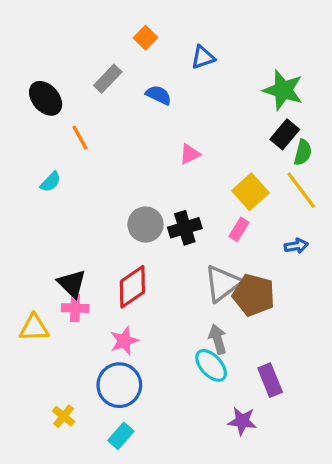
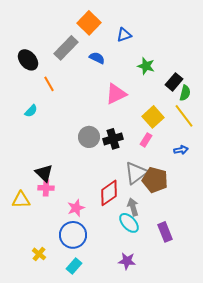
orange square: (146, 38) -> (89, 23), size x1.6
gray rectangle: (108, 79) -> (66, 48), size x1.4
green star: (283, 90) -> (146, 66), moved, size x0.7
pink triangle: (190, 154) -> (116, 94), size x1.6
red diamond: (132, 287) -> (109, 193), moved
purple star: (242, 421) -> (127, 261), moved

